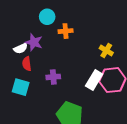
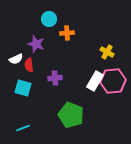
white semicircle: (21, 48) -> (16, 59), moved

